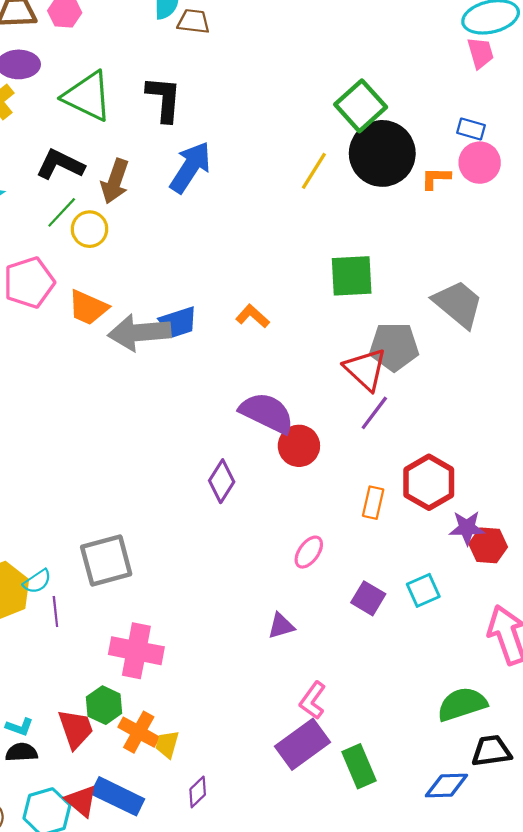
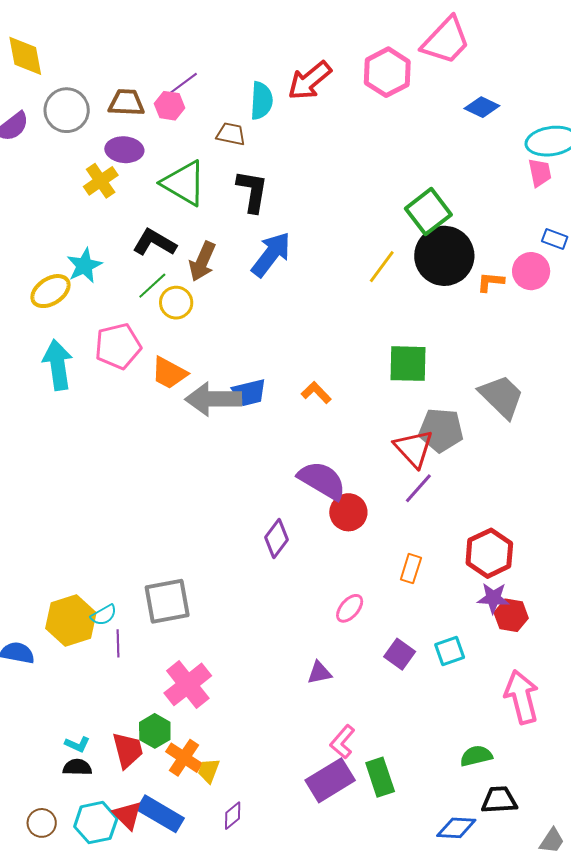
brown trapezoid: (193, 21) -> (231, 134), moved
blue rectangle: (471, 129) -> (555, 239), moved
red hexagon: (429, 482) -> (489, 553), moved
pink cross: (136, 651) -> (188, 684), turned 36
green semicircle: (462, 704) -> (476, 756), size x0.7
green rectangle: (359, 766) -> (380, 777), moved

